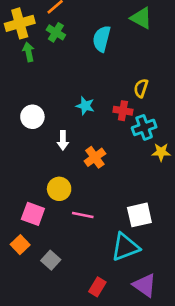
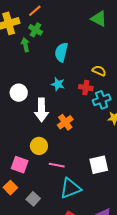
cyan semicircle: (102, 39) -> (61, 52), moved
green arrow: (28, 52) -> (25, 45), moved
yellow semicircle: (141, 88) -> (99, 71), turned 96
white arrow: (63, 140) -> (41, 110), size x1.6
cyan triangle: (125, 247) -> (70, 188), moved

